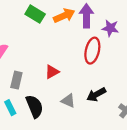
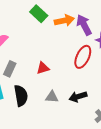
purple arrow: (86, 16) -> (84, 25), turned -40
gray triangle: (68, 101) -> (52, 97), turned -32

